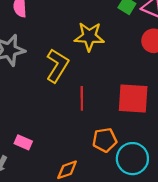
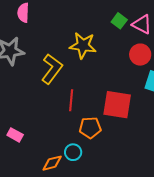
orange pentagon: (105, 140) -> (90, 128), moved
cyan circle: (132, 159) -> (73, 152), moved, size x0.6

